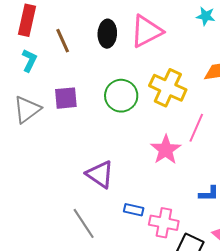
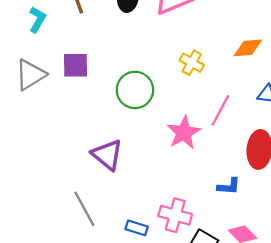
yellow cross: (168, 88) -> (192, 63), size x0.6
green circle: (121, 96) -> (135, 90), moved
blue rectangle: (134, 210) -> (137, 228), moved

